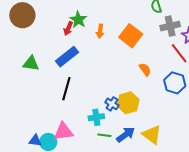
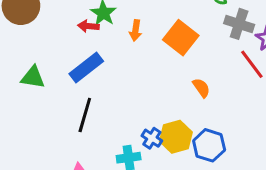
gray cross: (170, 26) -> (239, 24), turned 30
red arrow: (68, 29) -> (88, 26), turned 72
blue hexagon: (175, 83) -> (209, 145), moved

